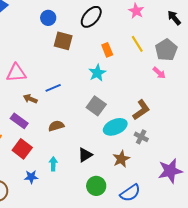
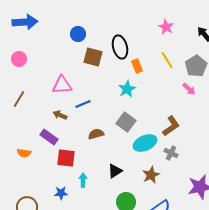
black ellipse: (91, 17) -> (120, 47), moved, turned -55
pink triangle: (16, 73) -> (62, 85), moved
brown semicircle: (56, 126) -> (96, 134), moved
red square: (22, 149) -> (66, 158), moved, turned -30

